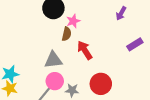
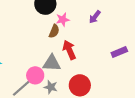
purple arrow: (121, 13) -> (95, 17), moved
gray triangle: (53, 60) -> (52, 63), moved

